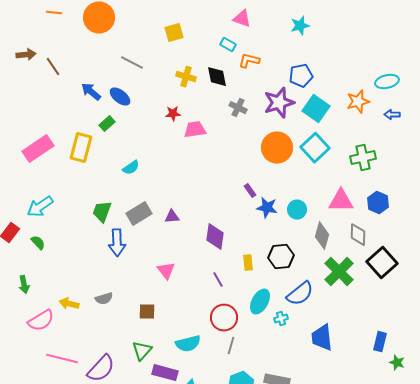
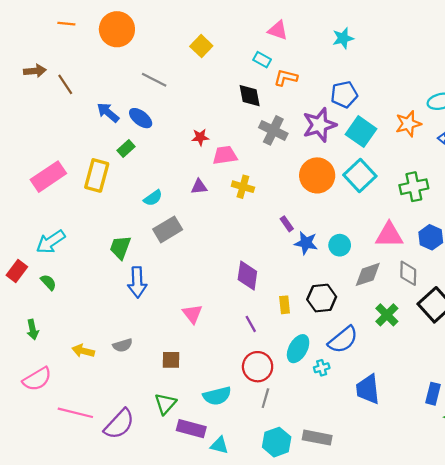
yellow square: (174, 33) -> (201, 46), turned -30
yellow cross: (186, 77) -> (243, 187), moved
gray cross: (238, 108) -> (273, 130), size x1.4
gray rectangle: (139, 214) -> (168, 229), moved
purple triangle: (172, 217) -> (199, 187), moved
gray diamond: (322, 236) -> (368, 274), turned 56
green cross: (339, 272) -> (387, 315), size x0.7
pink semicircle: (41, 321) -> (37, 379), moved

